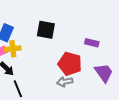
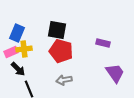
red pentagon: (70, 64) -> (61, 51), moved
gray arrow: (65, 82) -> (64, 80), moved

